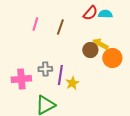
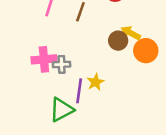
purple line: (60, 75) -> (79, 91), moved
pink cross: (21, 79) -> (44, 59), moved

